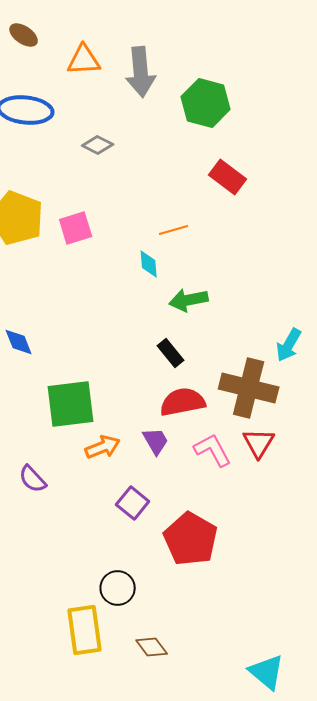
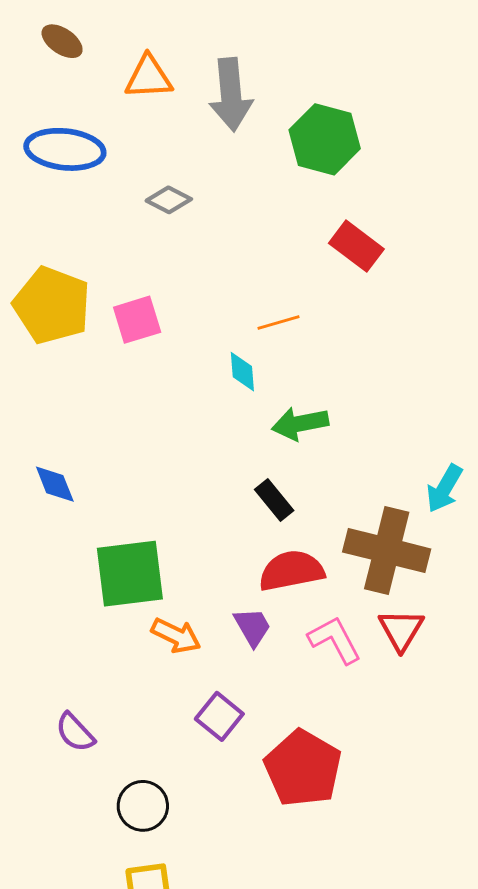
orange arrow: (103, 447) -> (176, 636), turned 48
purple semicircle: (33, 479) -> (75, 732), moved
black circle: (118, 588) -> (143, 806), moved

